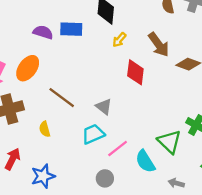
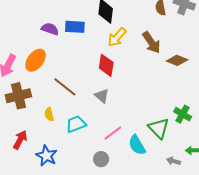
yellow arrow: (119, 40) -> (117, 37), size x1.5
red diamond: (135, 72) -> (106, 65), moved
cyan trapezoid: (93, 134) -> (76, 124), moved
blue star: (43, 176) -> (47, 156), turned -30
gray arrow: (176, 183) -> (173, 161), moved

